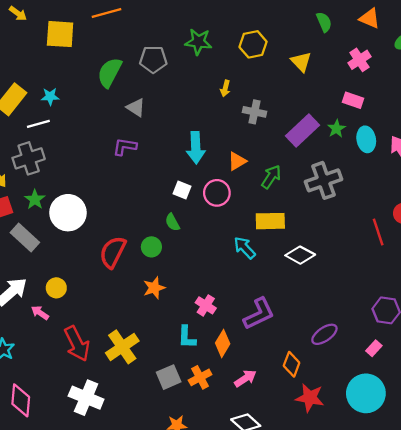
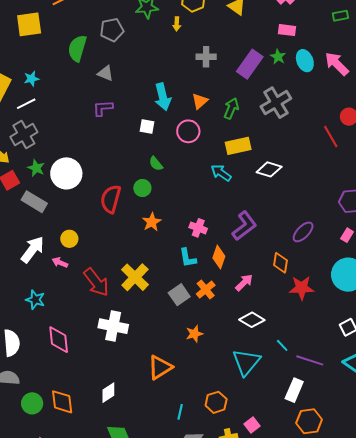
yellow arrow: (225, 88) -> (177, 24), moved
white square: (182, 190) -> (147, 127), moved

